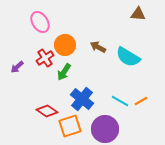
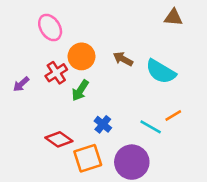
blue cross: (82, 99) -> (103, 124), size x0.6
orange line: (141, 101) -> (173, 116), moved

